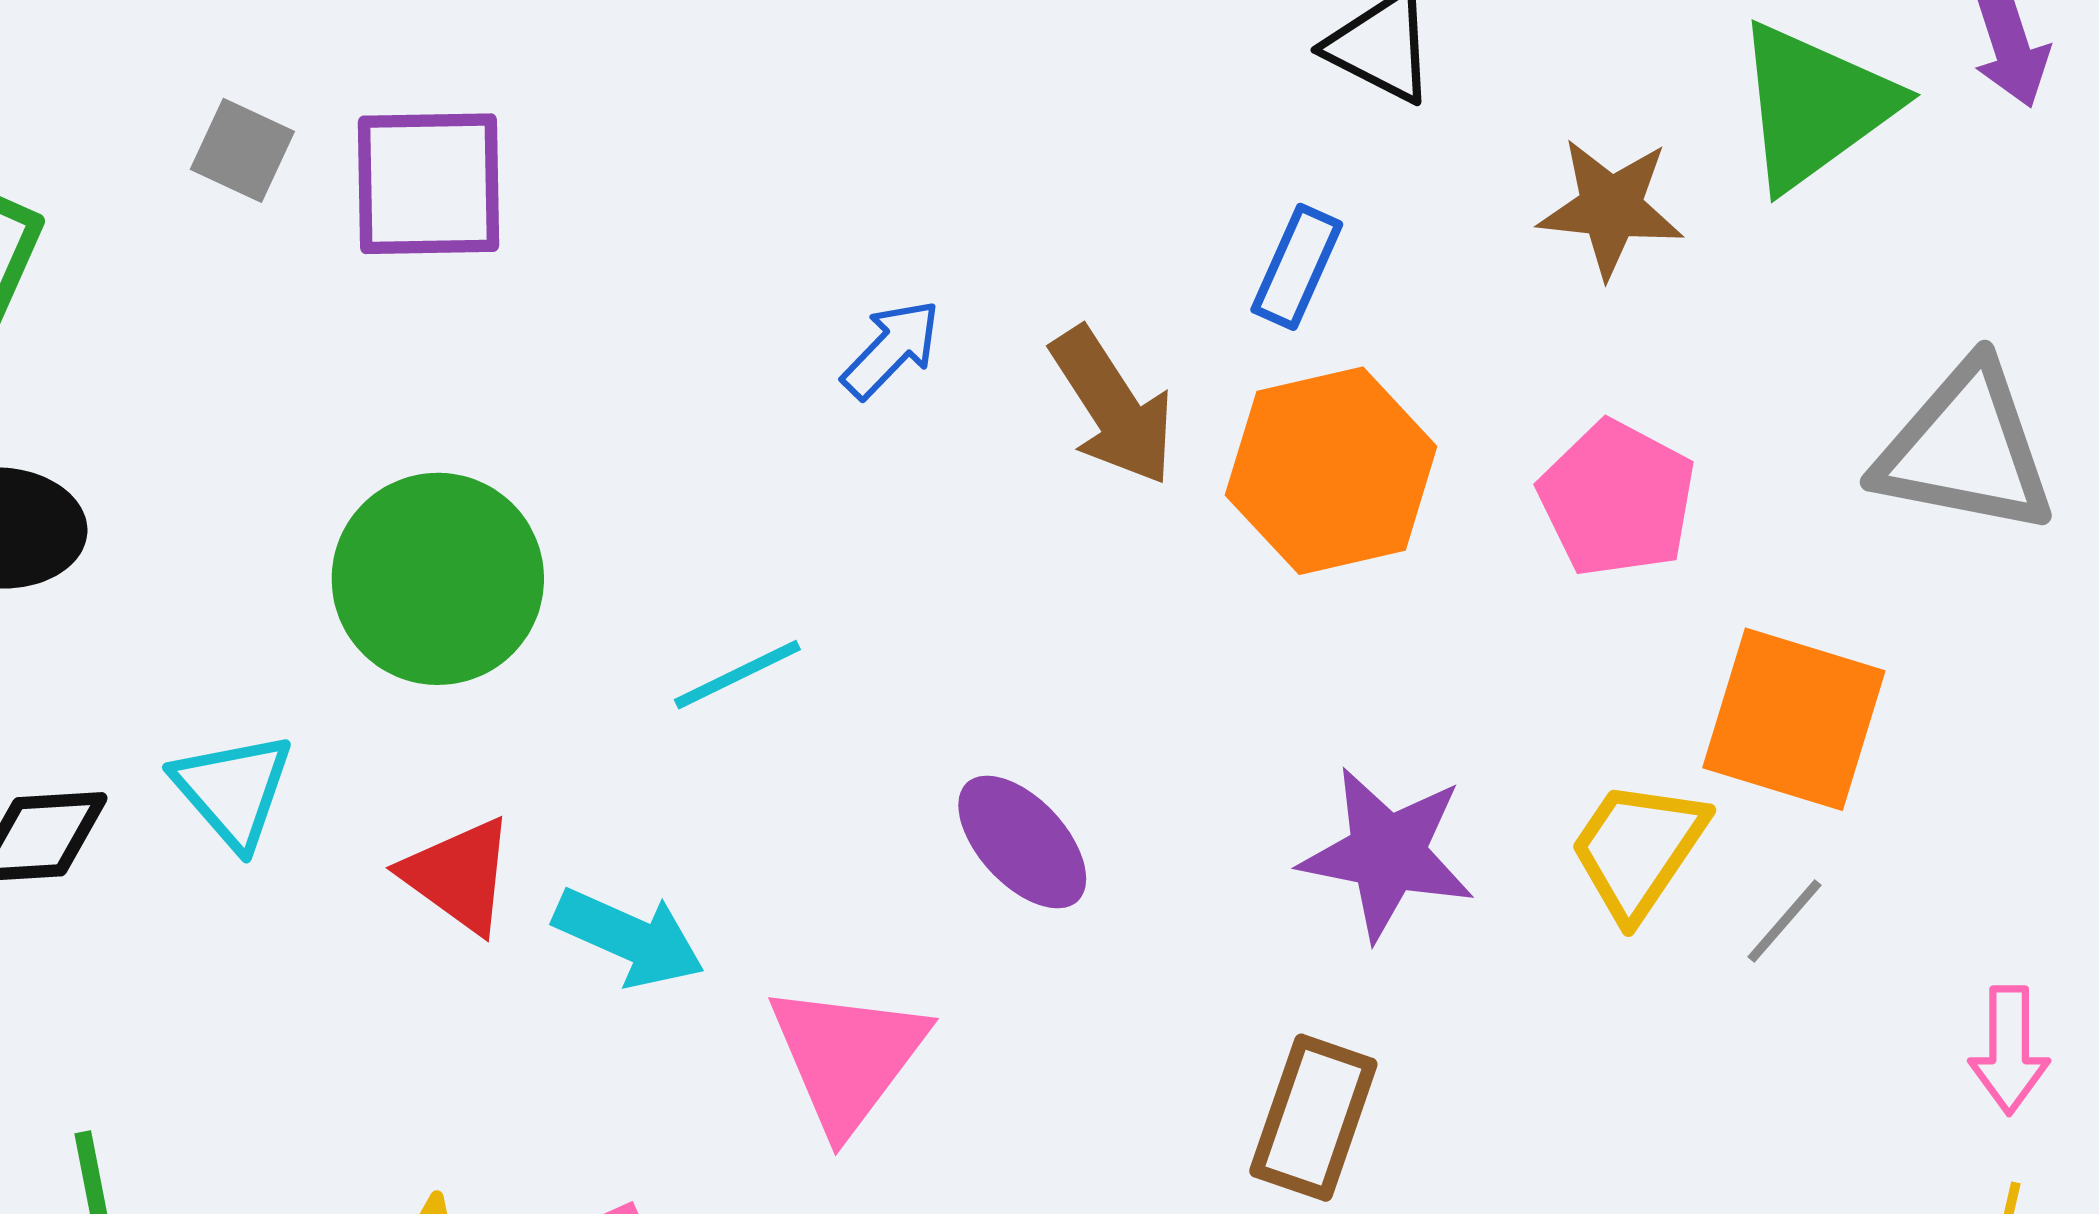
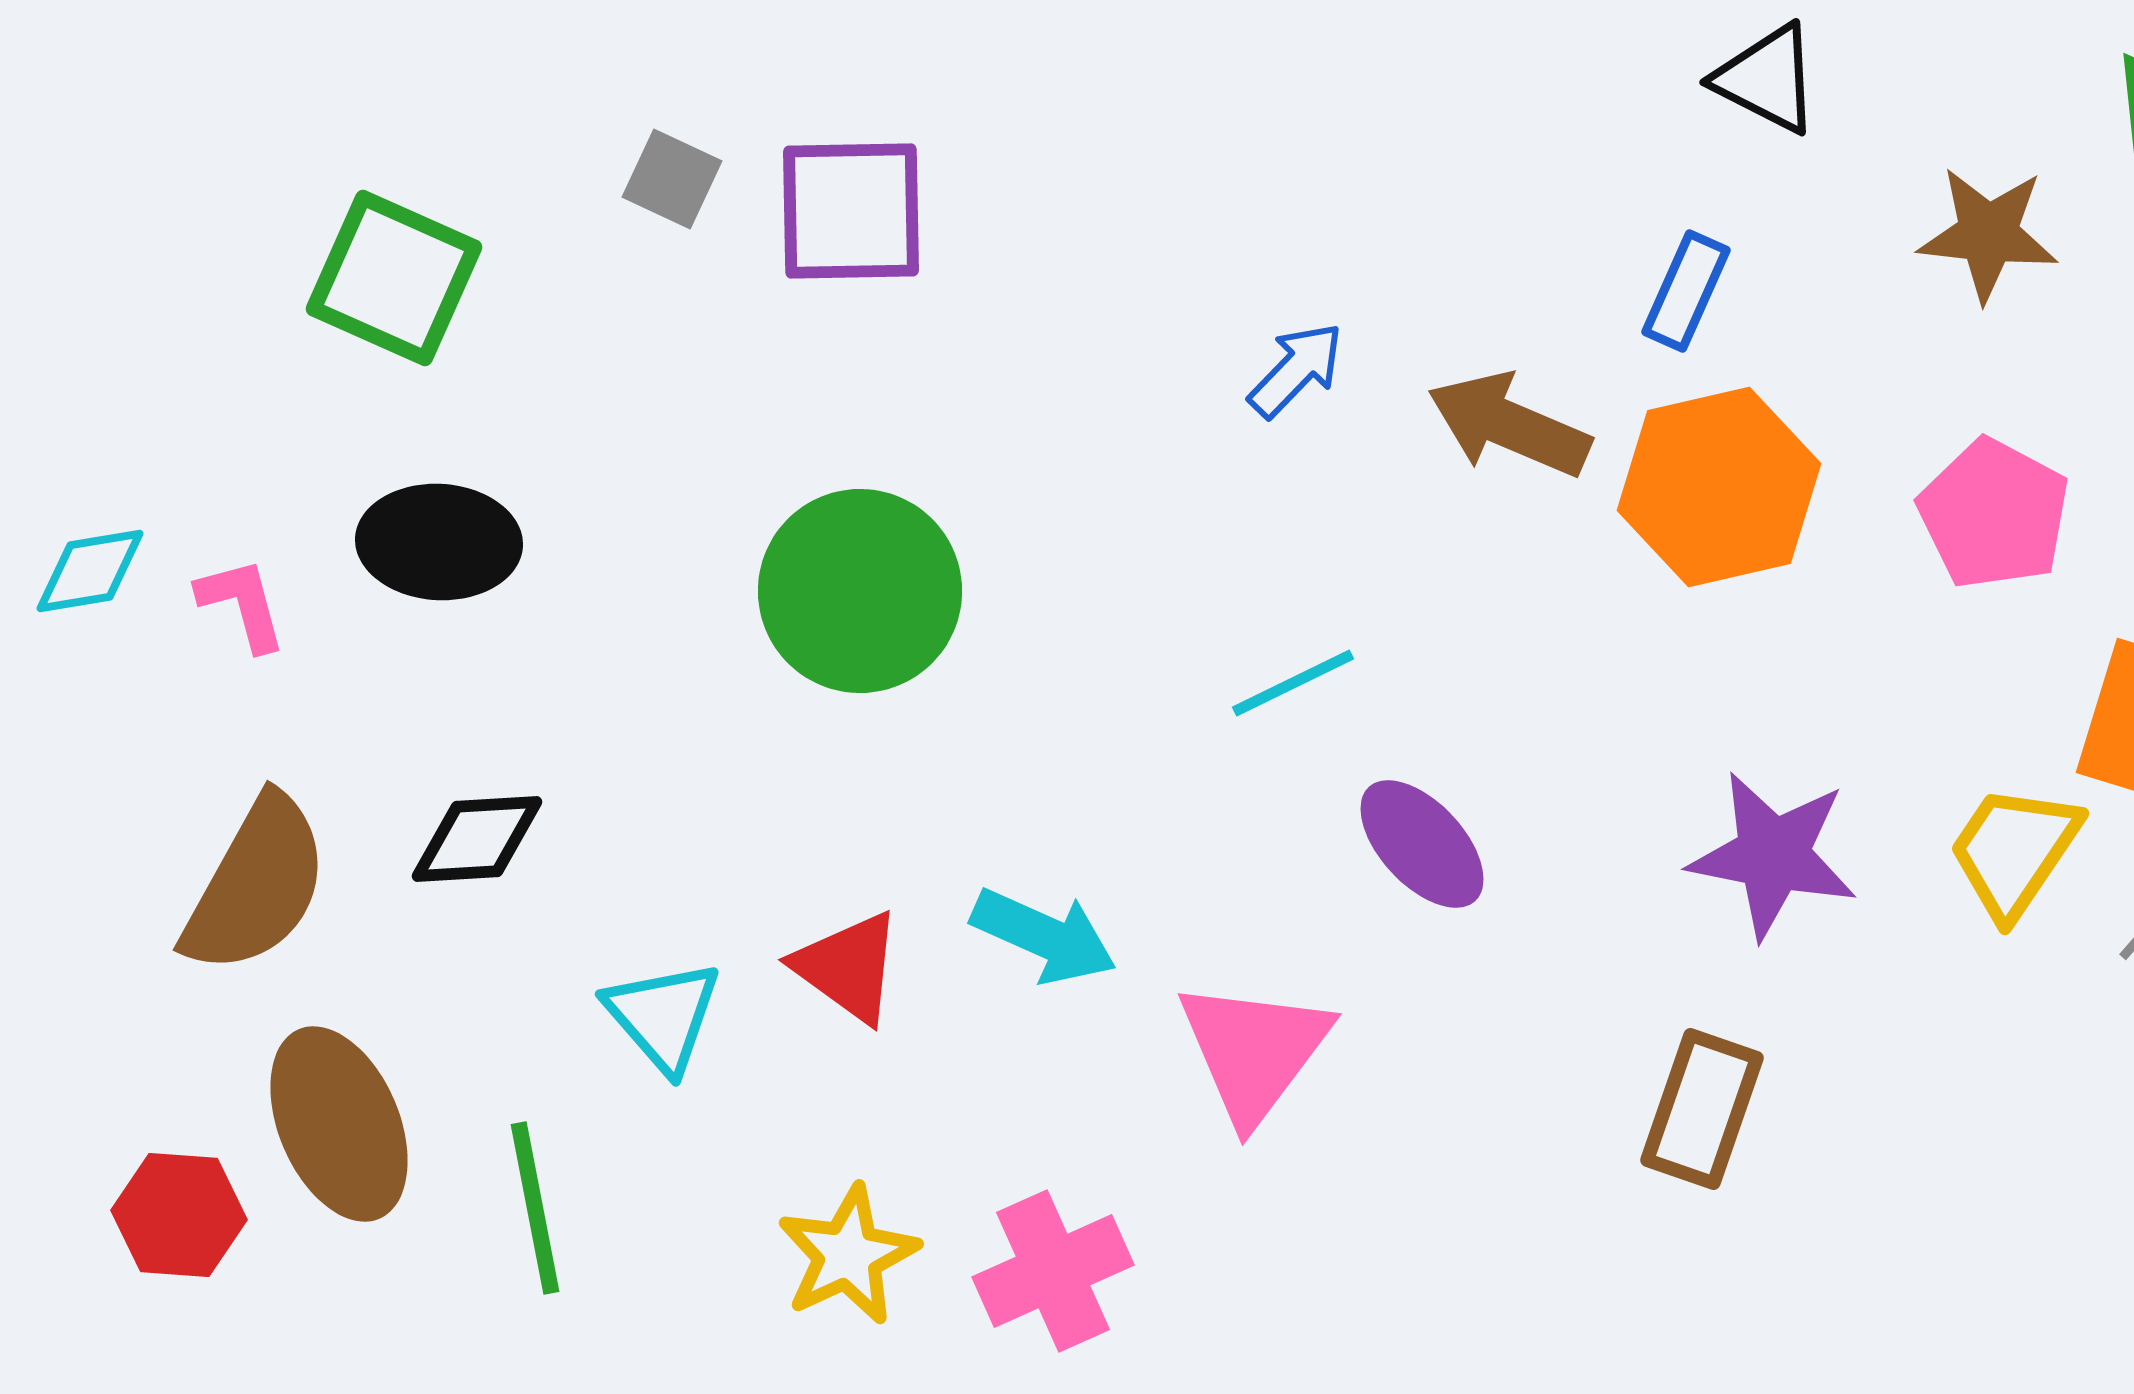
brown arrow: (1113, 406) -> (1509, 425), turned 146
cyan line: (737, 675) -> (1293, 683), moved
cyan triangle: (233, 790) -> (663, 1016), moved
red triangle: (459, 875) -> (848, 967), moved

